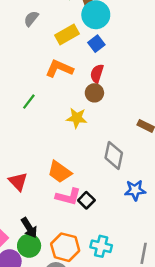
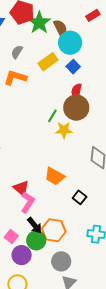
orange L-shape: (59, 69) -> (15, 78), moved
brown circle: (94, 93) -> (76, 108), size x1.6
green line: (29, 102) -> (52, 116), moved
pink L-shape: (68, 197) -> (28, 202), moved, turned -65
orange hexagon: (65, 247) -> (54, 230), moved

